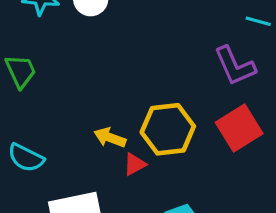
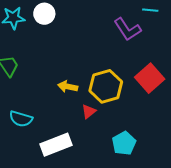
purple L-shape: (235, 66) -> (127, 29), moved
yellow arrow: (110, 138) -> (68, 87), moved

